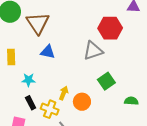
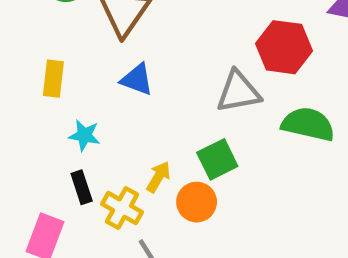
green square: (106, 81) -> (217, 159), moved
green semicircle: (131, 101) -> (308, 124), moved, size x1.6

